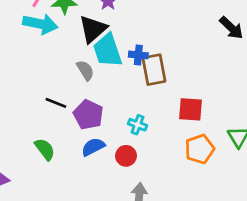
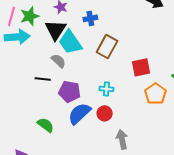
blue cross: (138, 55) -> (90, 18), moved
brown rectangle: (154, 70) -> (107, 47), turned 55
black line: (56, 103) -> (43, 79), moved
blue semicircle: (93, 147) -> (79, 114), size x1.4

